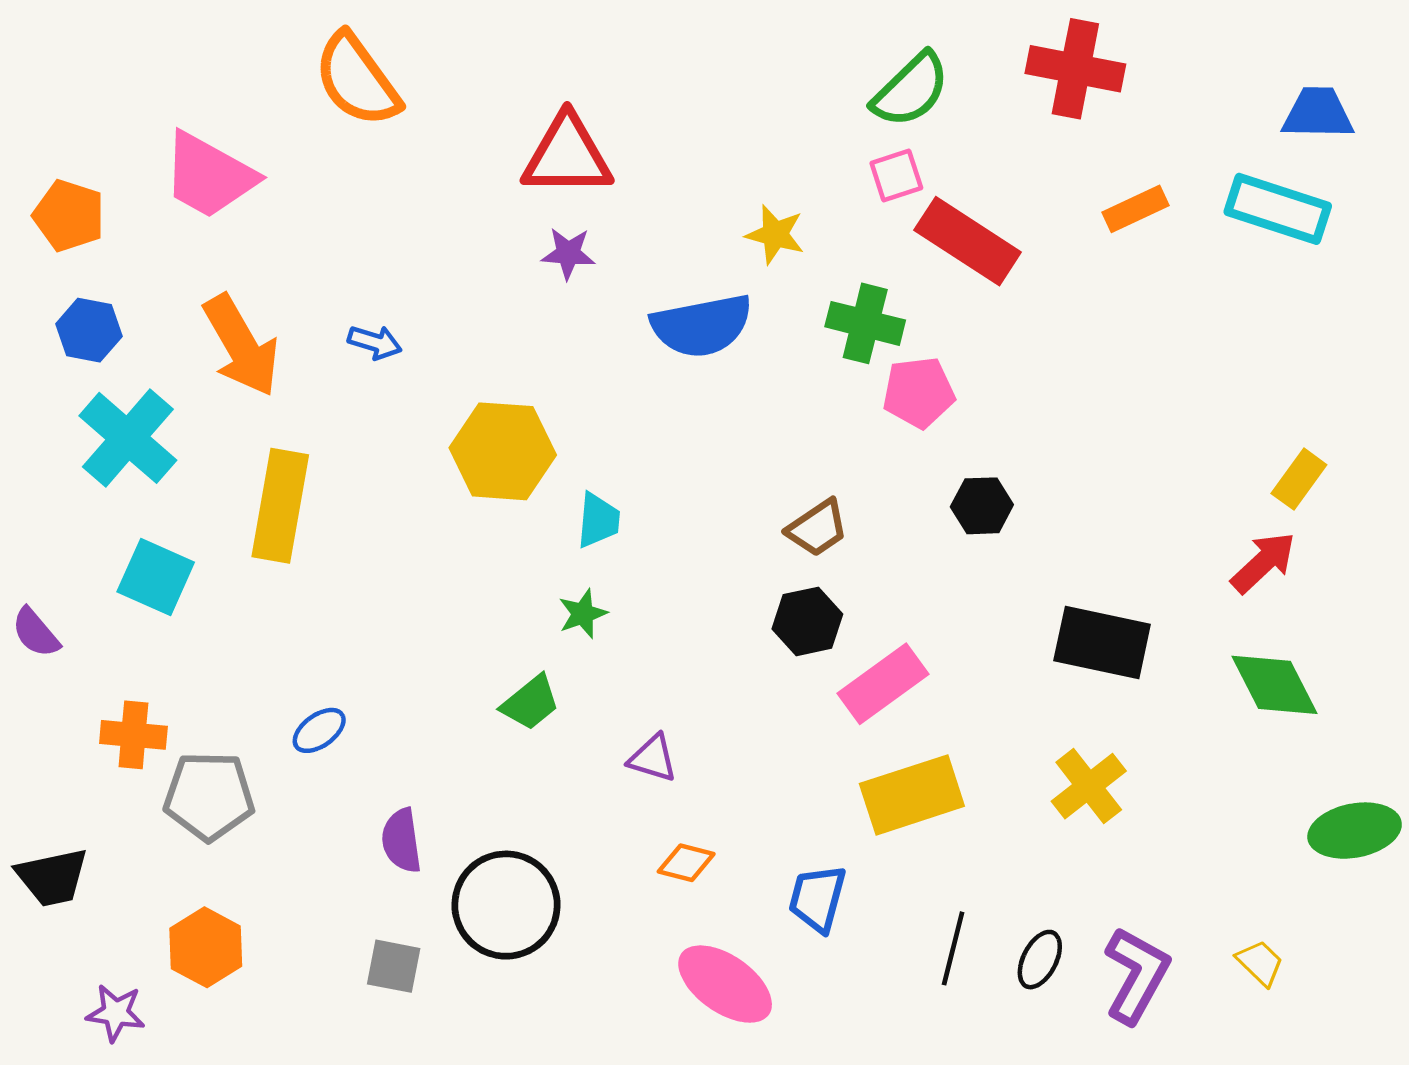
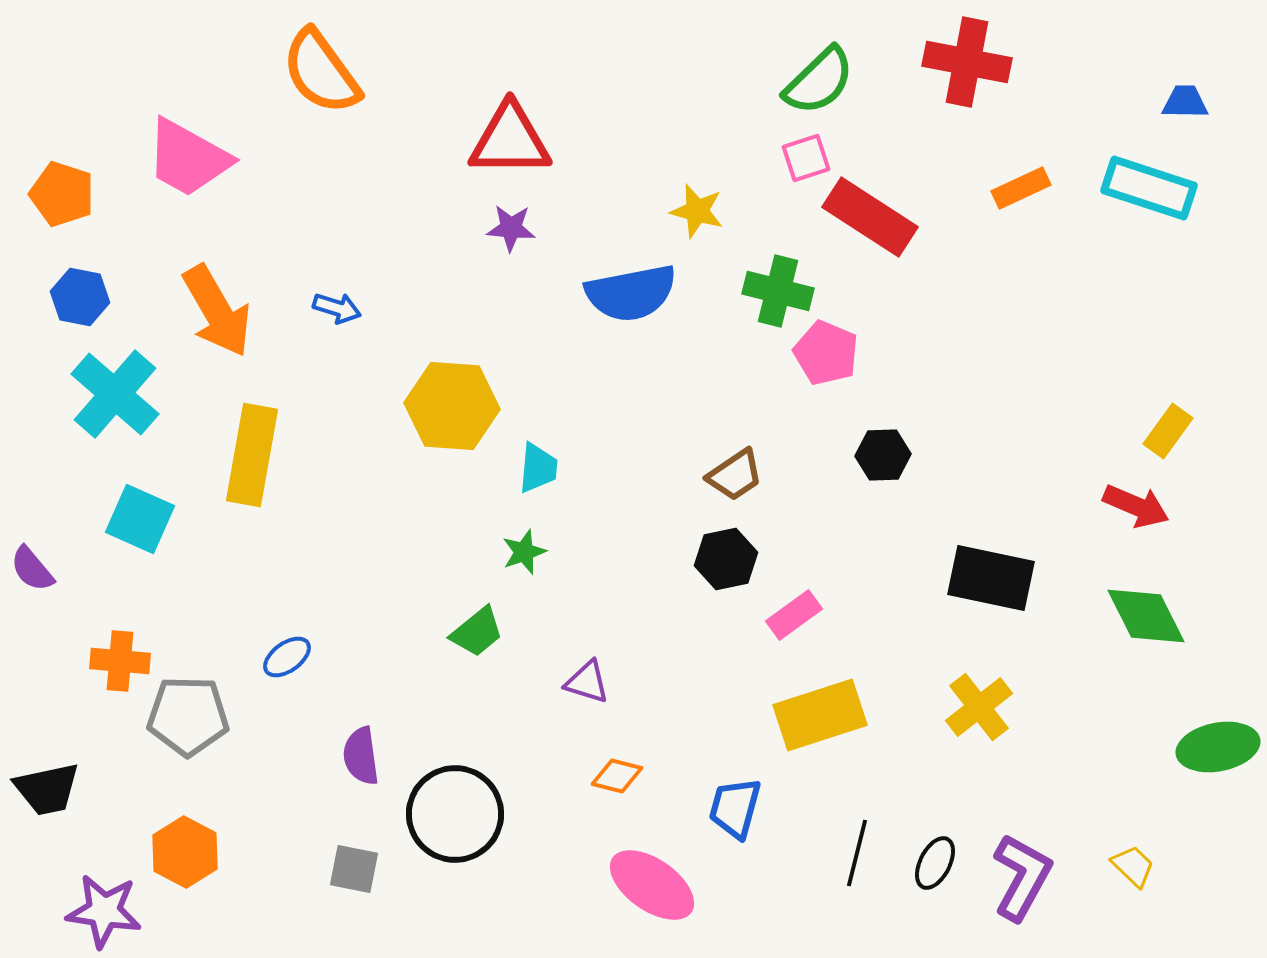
blue trapezoid: (1318, 113) -> (1185, 102), size x0.7
pink pentagon: (919, 392) -> (826, 353), turned 30
red arrow: (1263, 563) -> (1136, 506), turned 66
pink rectangle: (883, 684) -> (794, 615), size x0.7
purple star: (116, 1013) -> (104, 911), size x1.4

